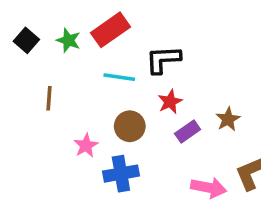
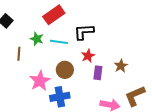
green star: (68, 40) -> (37, 39), moved
purple rectangle: (188, 132) -> (98, 73), turned -48
pink star: (86, 146) -> (40, 81), size x1.5

